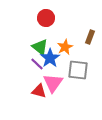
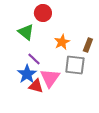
brown rectangle: (90, 37) -> (88, 45), moved
green triangle: (40, 47) -> (26, 32), moved
blue star: (50, 58) -> (27, 74), moved

